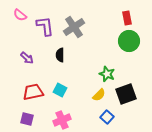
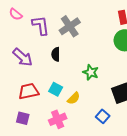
purple arrow: (27, 58) -> (23, 57), size x1.5
green star: (107, 74) -> (91, 72), moved
yellow semicircle: (99, 95) -> (74, 98), moved

